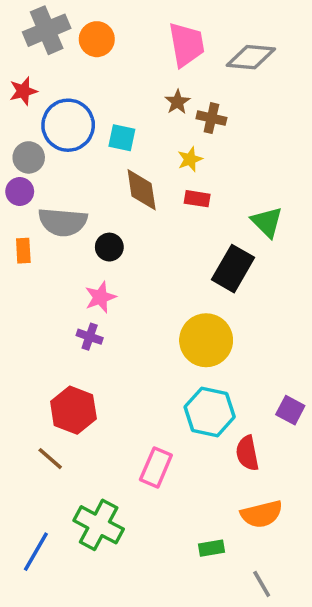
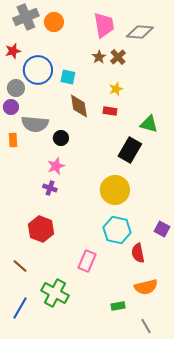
brown cross: (211, 118) -> (118, 57), moved, turned 35
yellow star: (190, 159) -> (116, 89), moved
green triangle: (267, 222) -> (149, 124), turned -30
brown line: (50, 459) -> (20, 266), moved

